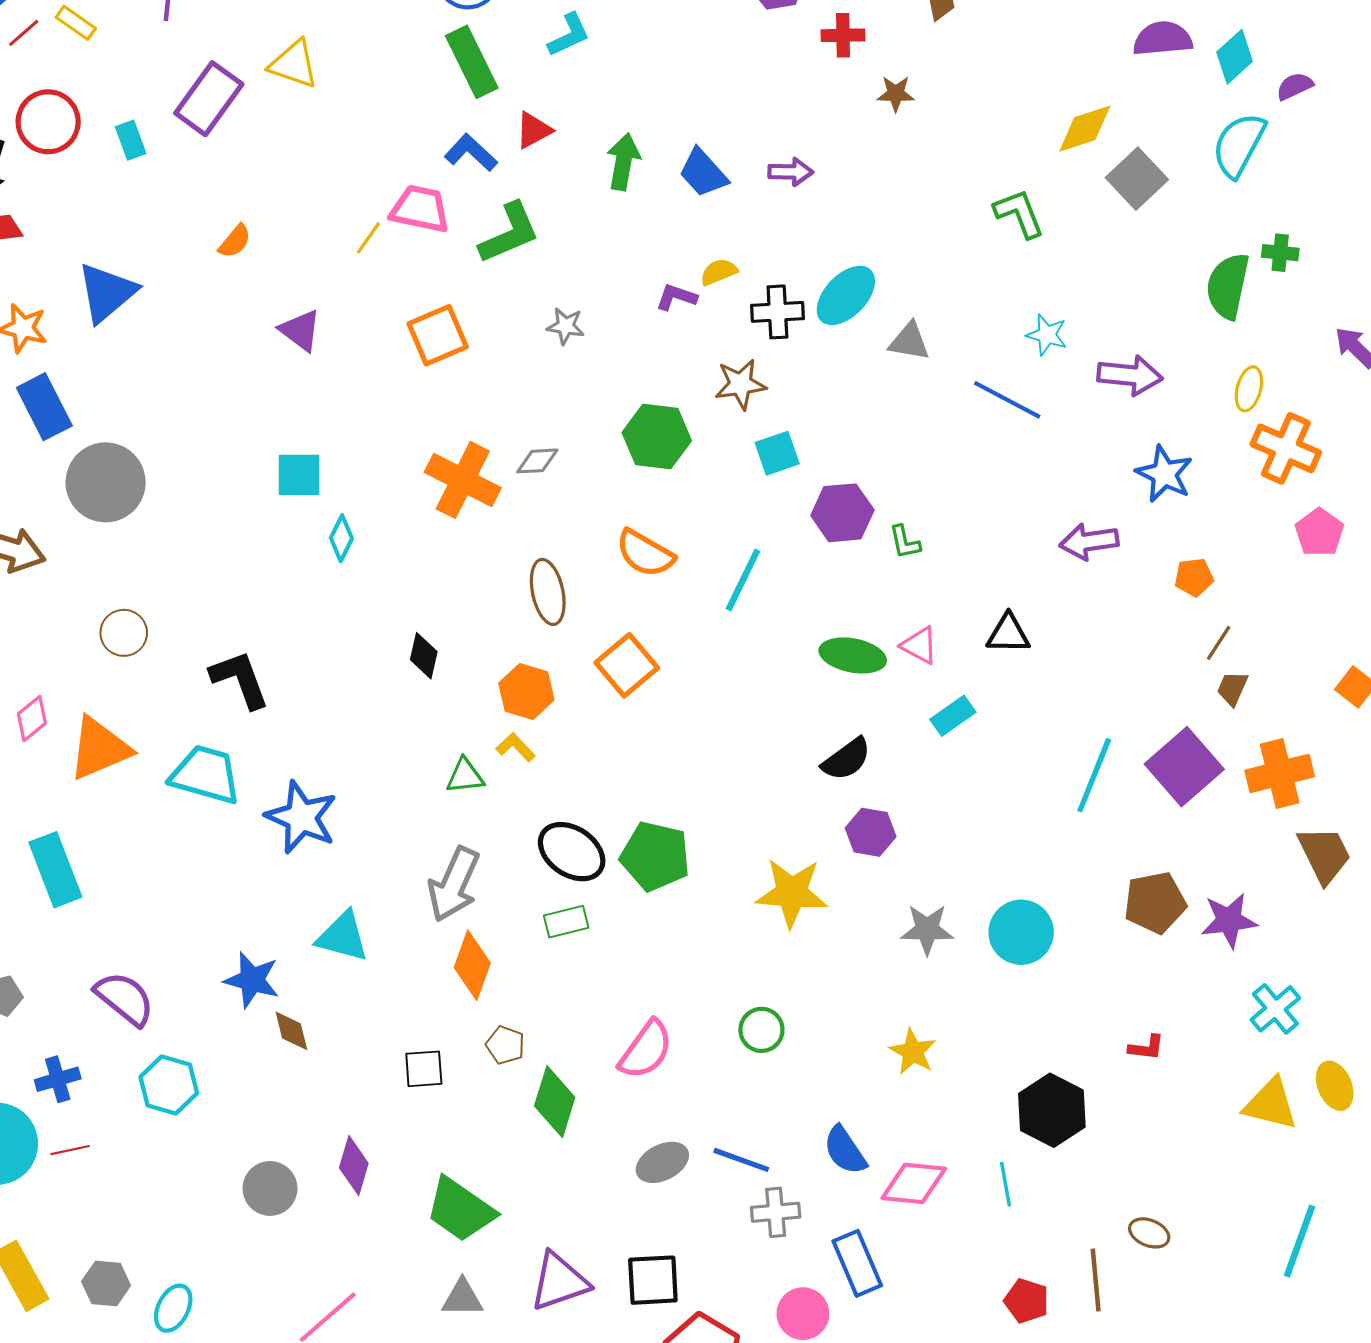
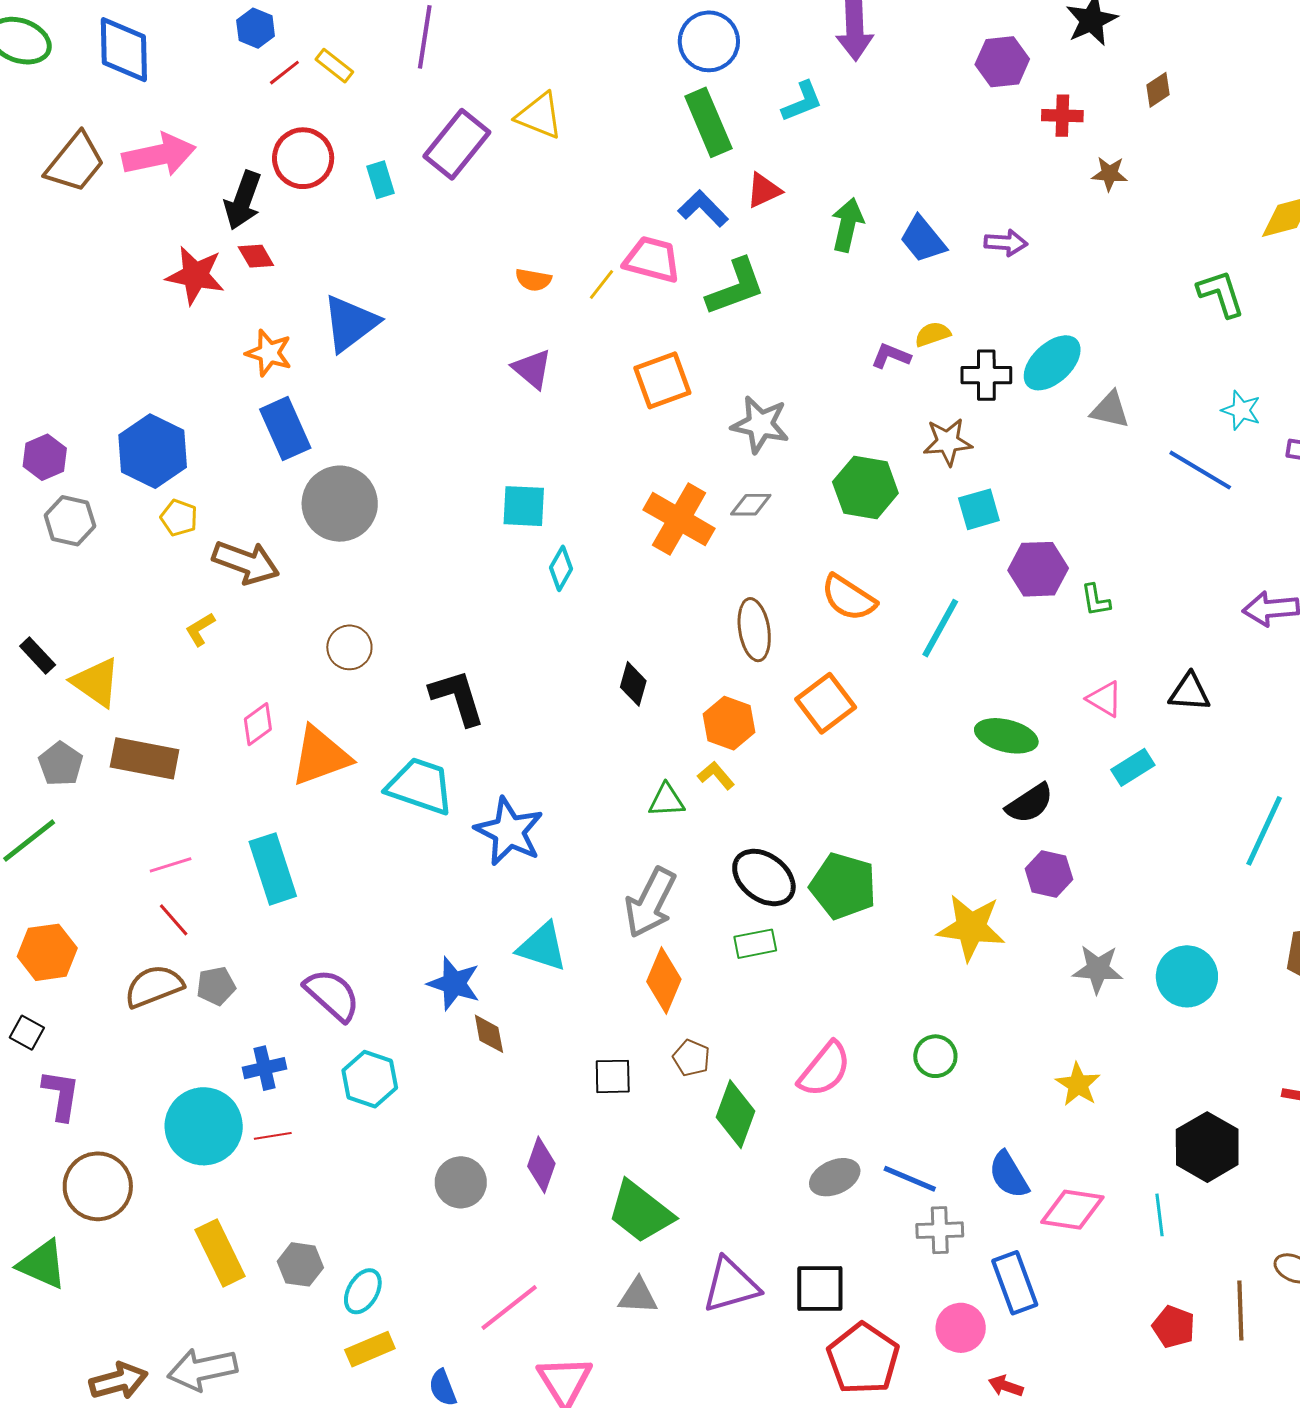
orange semicircle: (235, 241) -> (533, 280), moved, turned 57
gray star: (566, 326) -> (760, 424), moved, size x1.6
green ellipse: (853, 655) -> (1006, 736), moved

